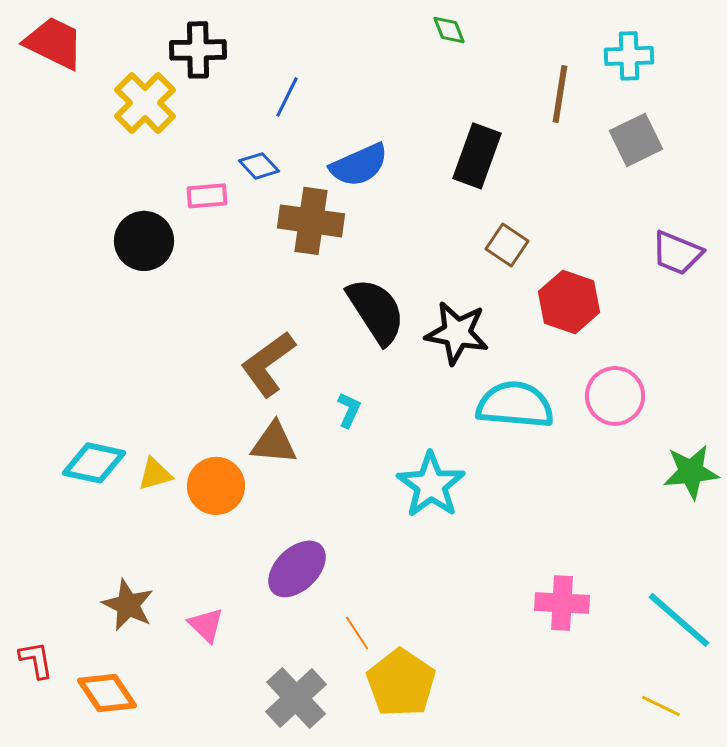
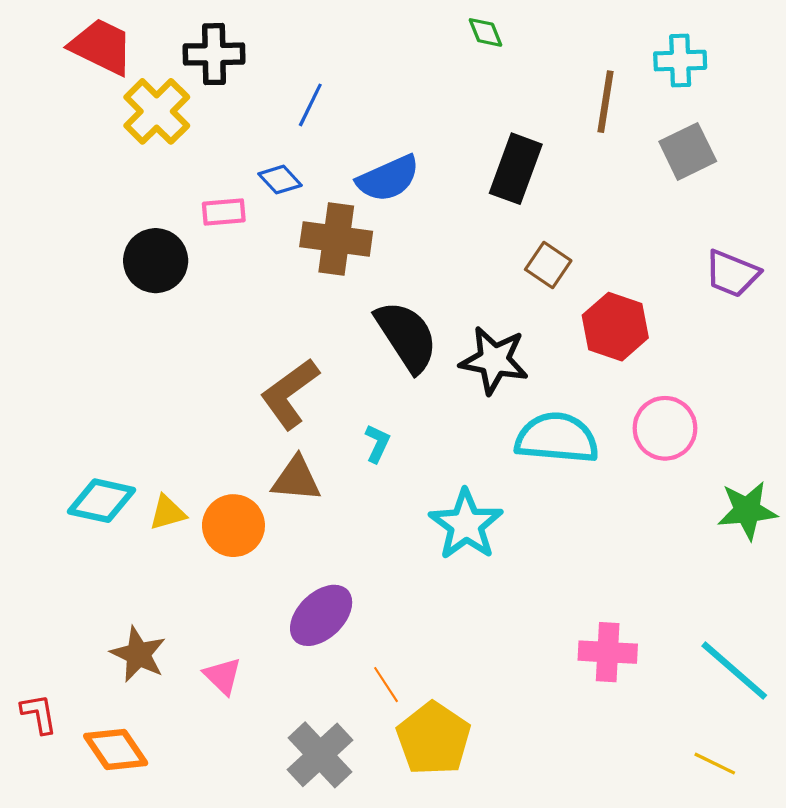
red trapezoid: (54, 43) -> (102, 46), moved

